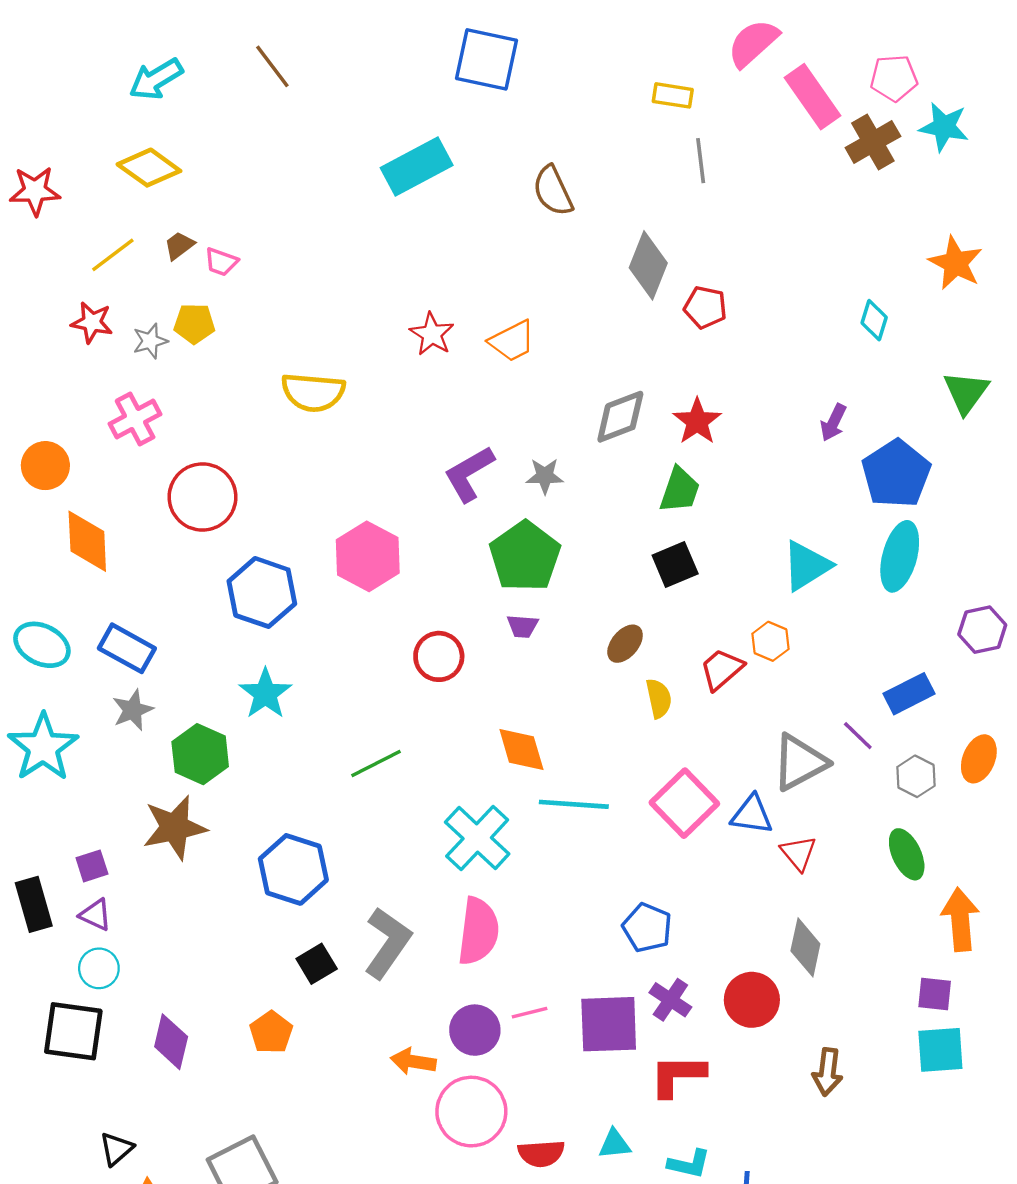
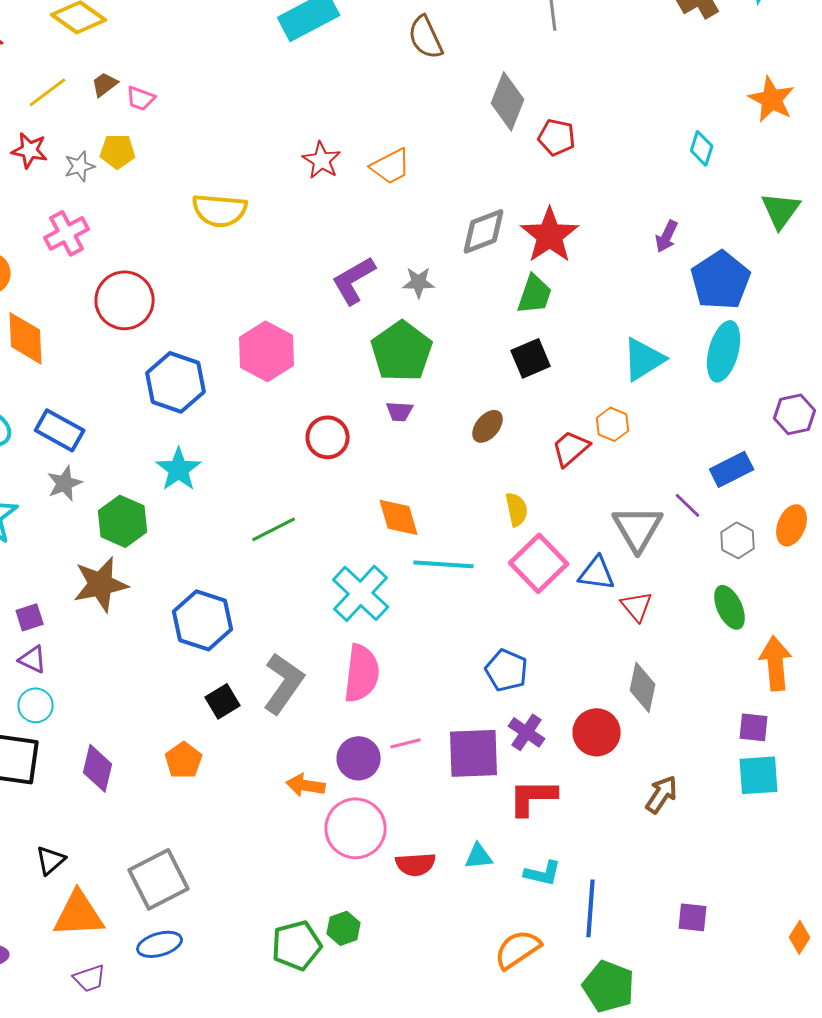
red star: (697, 421) -> (550, 235), size x1.4
yellow semicircle: (659, 698) -> (517, 509), moved
gray triangle: (800, 762) -> (638, 528), turned -32
brown arrow: (828, 1072) -> (662, 794), turned -153

